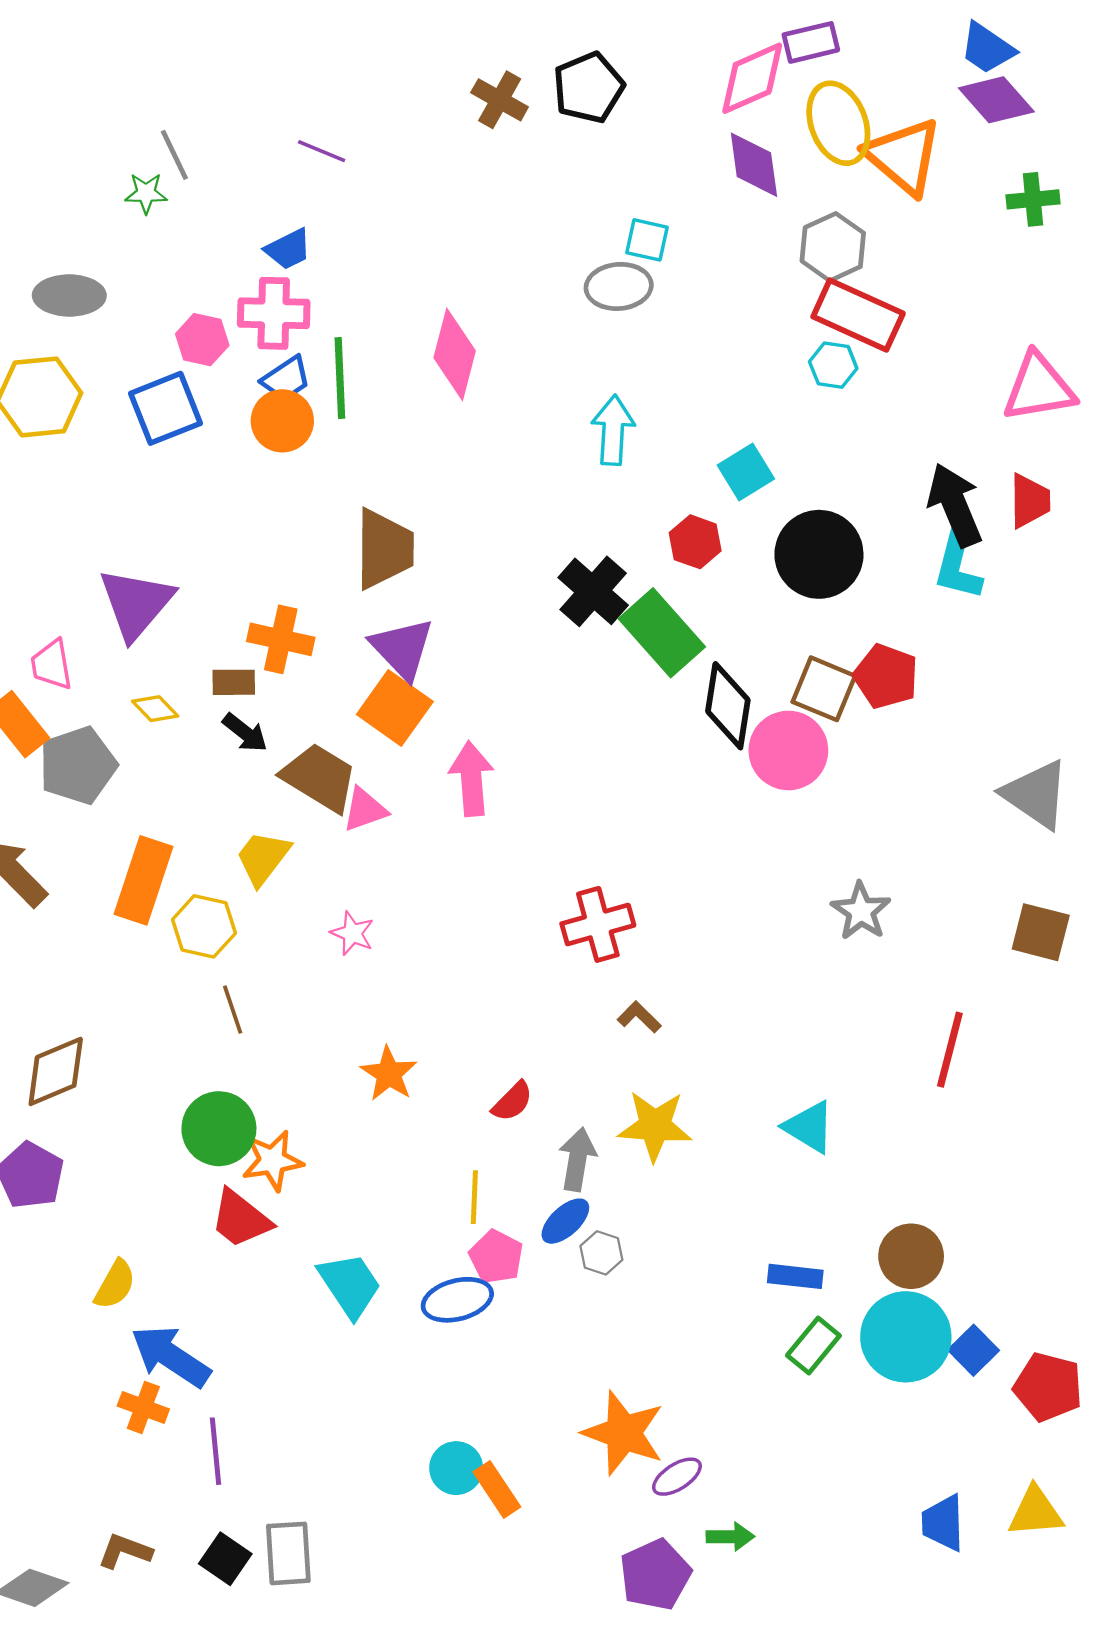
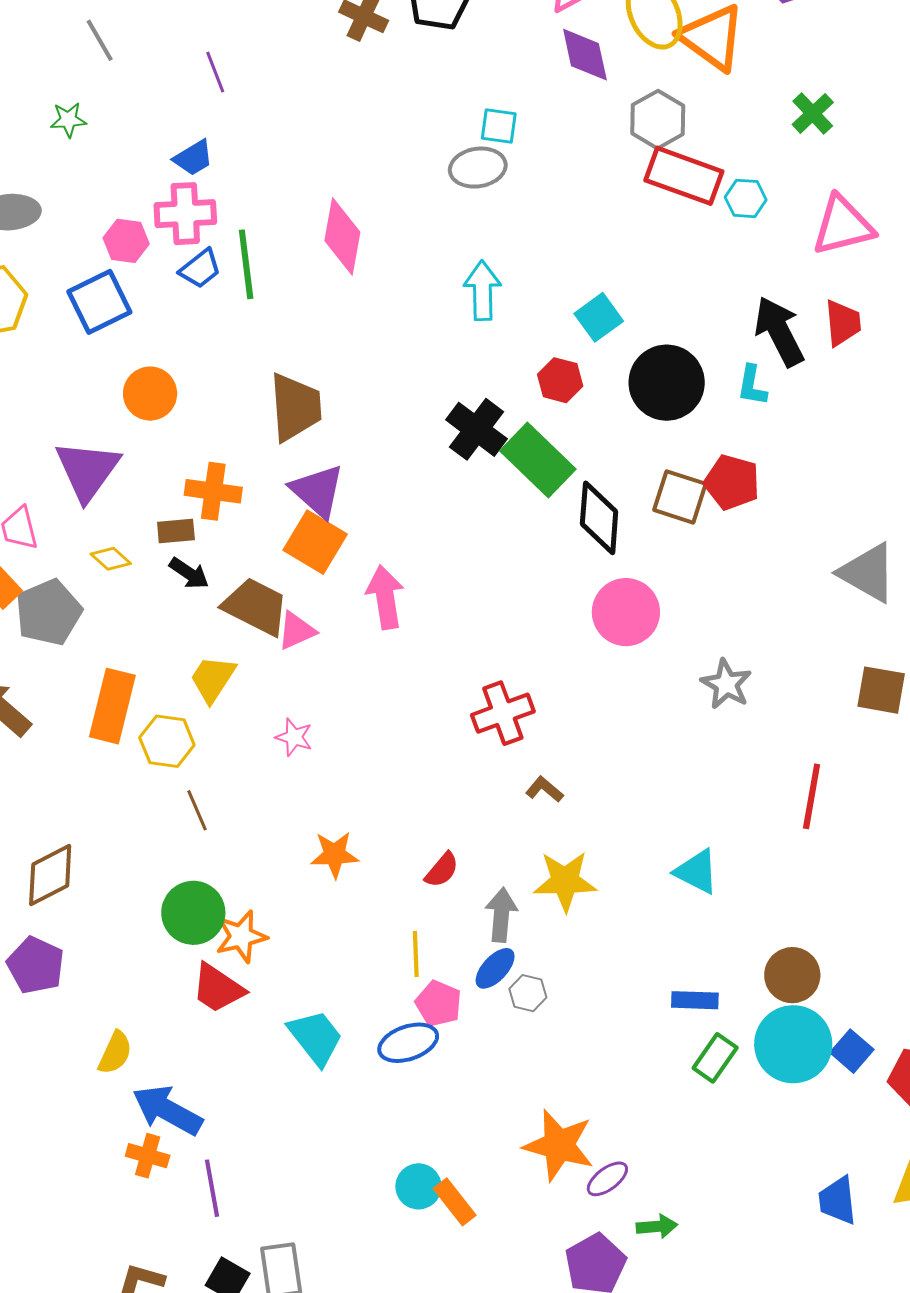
purple line: (322, 151) -> (215, 72), turned 51
gray line: (174, 155) -> (100, 40), moved
green cross: (1033, 199) -> (813, 113), moved, turned -33
cyan hexagon: (833, 365) -> (746, 198), moved
orange circle: (282, 421) -> (150, 394), moved
cyan L-shape: (958, 566) -> (752, 385), moved, size x0.7
pink circle: (788, 750) -> (626, 612), moved
orange star: (389, 1074) -> (335, 855), turned -30

